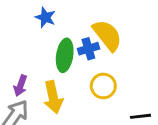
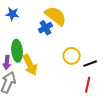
green ellipse: (65, 55) -> (17, 51), moved
yellow circle: (103, 86) -> (72, 56), moved

